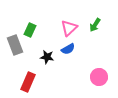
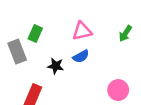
green arrow: (95, 25) -> (125, 34), moved
pink triangle: (69, 28) -> (82, 31), turned 30

